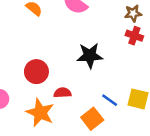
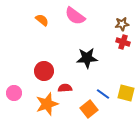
orange star: (40, 113) -> (47, 104), turned 30

